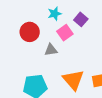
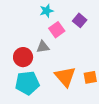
purple square: (81, 19) -> (80, 20), moved
red circle: (30, 32) -> (23, 57), moved

